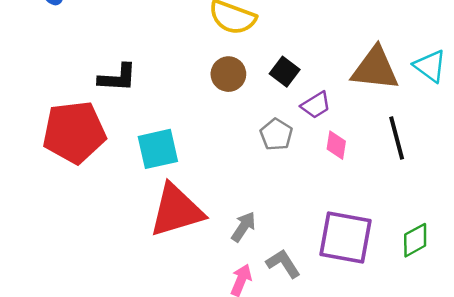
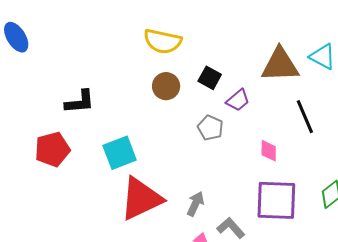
red pentagon: (74, 132) -> (52, 149), size x0.7
pink diamond: (336, 145) -> (269, 151), moved

